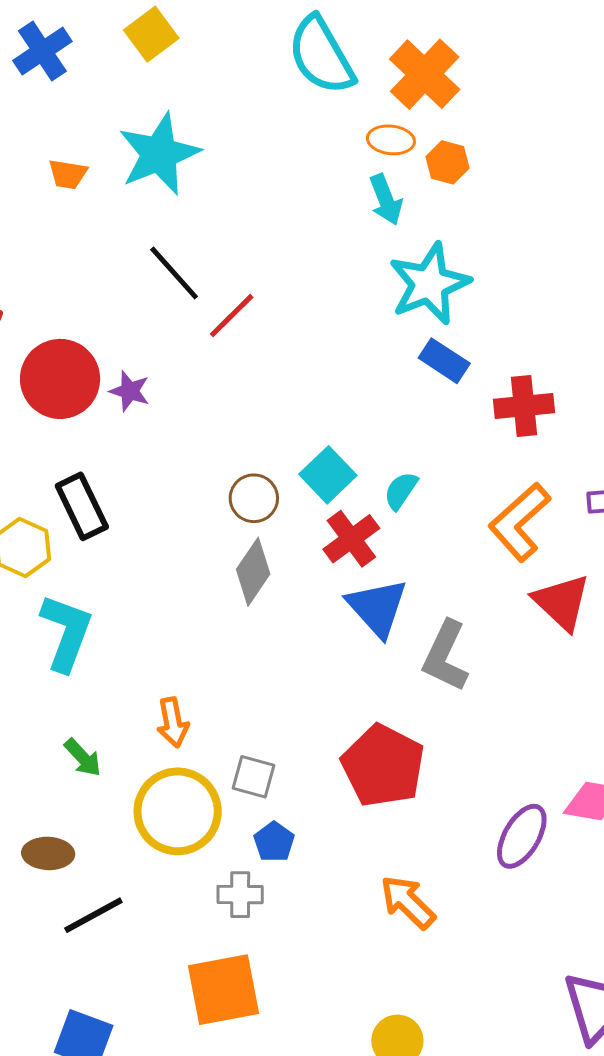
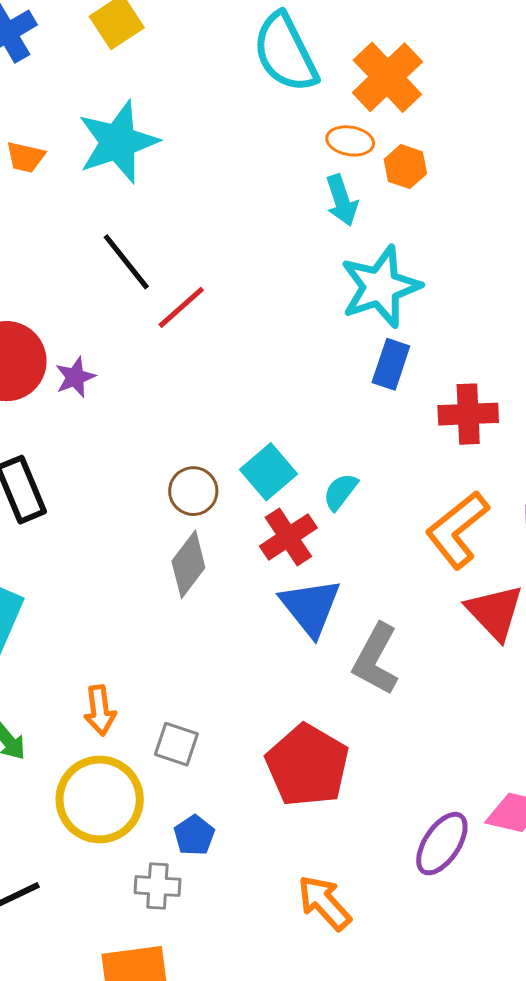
blue rectangle: (444, 361) -> (391, 364), turned 72
purple star: (130, 391) -> (75, 377), turned 30
gray square: (254, 777) -> (176, 744), moved

